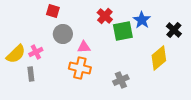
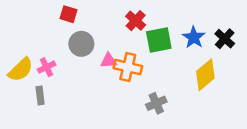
blue star: (142, 20) -> (194, 37), moved
orange cross: (80, 68) -> (128, 67), moved

